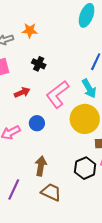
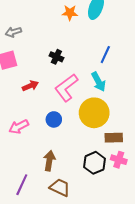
orange star: (30, 30) -> (70, 13), moved
black cross: (39, 64) -> (56, 57), moved
blue circle: (37, 123) -> (54, 119), moved

